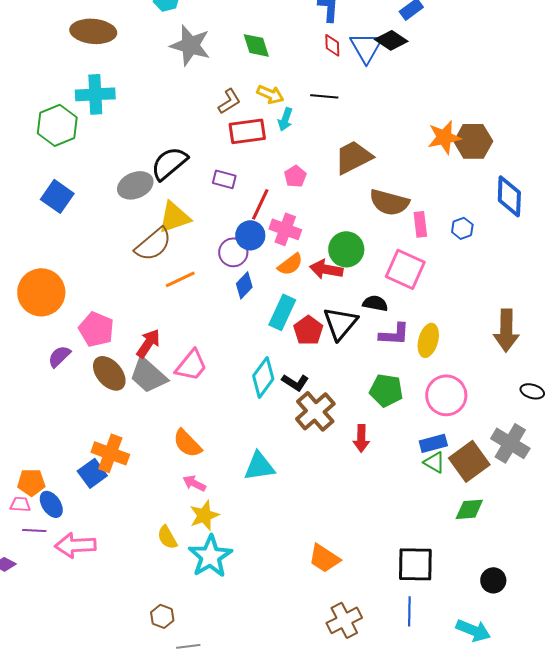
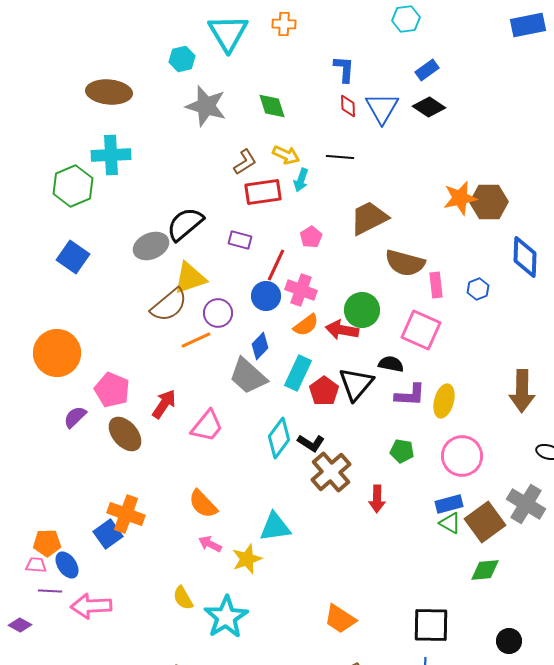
black diamond: (391, 40) -> (429, 107), moved
purple circle: (233, 252) -> (218, 313), moved
gray trapezoid: (148, 375) -> (248, 376), moved
green pentagon: (386, 390) -> (402, 451), size x0.7
yellow star: (204, 515) -> (247, 559), moved

